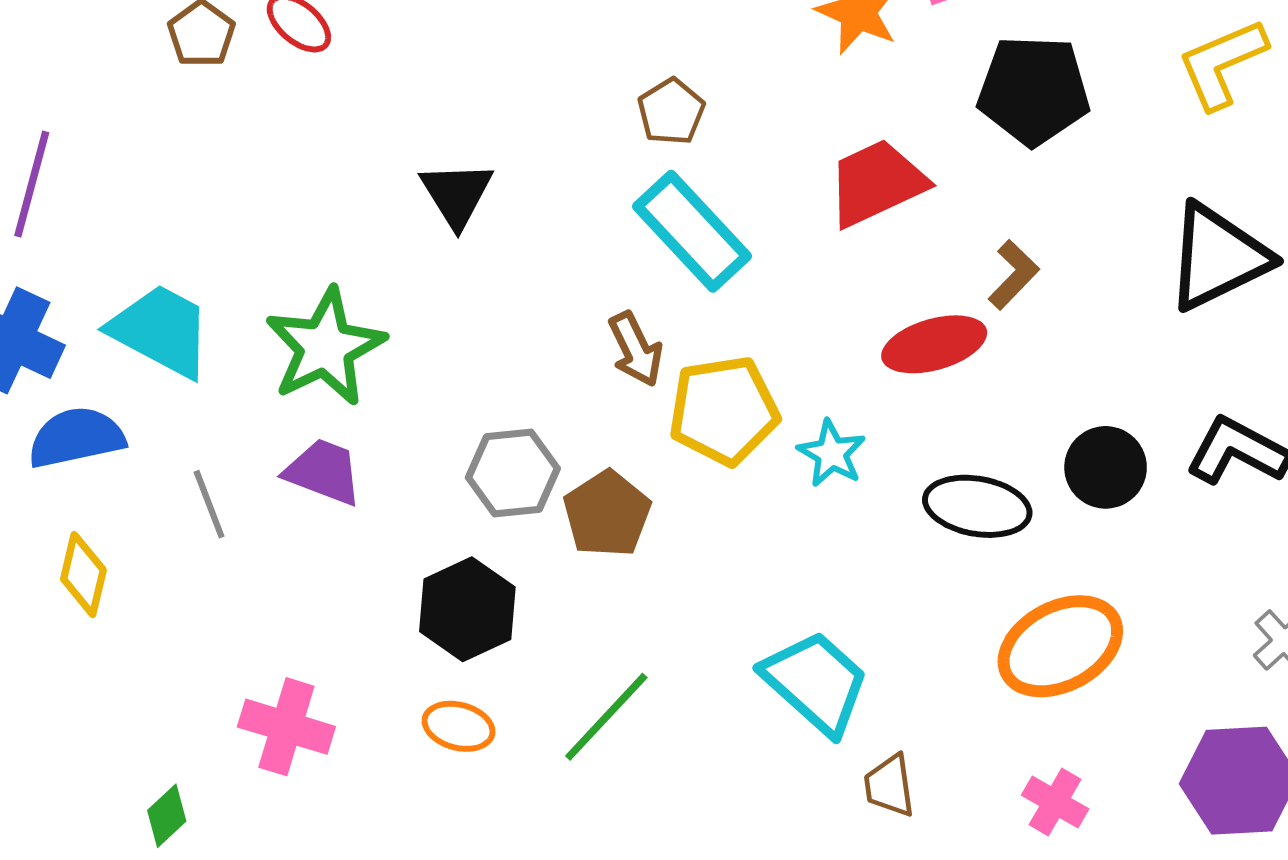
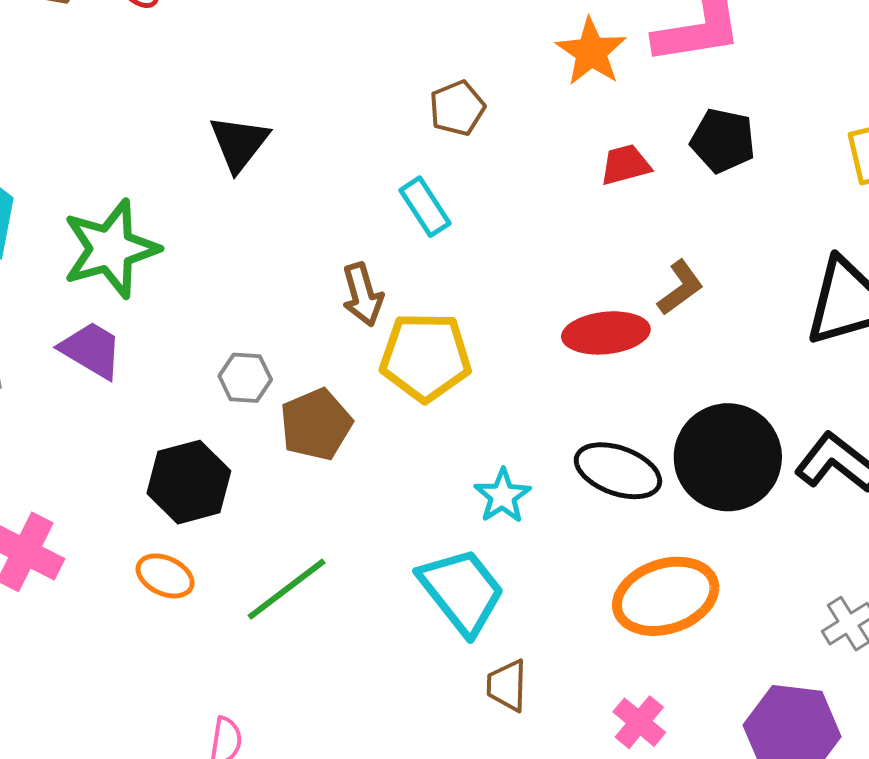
black pentagon: (1034, 90) -> (723, 141), size x0.7
brown pentagon: (671, 112) -> (457, 108), moved
red trapezoid: (877, 183) -> (625, 165), moved, size x0.6
cyan rectangle: (692, 231) -> (425, 207), size x0.6
cyan star: (832, 453) -> (503, 496), moved
black circle: (1106, 467) -> (728, 457), size x1.6
gray hexagon: (513, 473) -> (245, 378), size x0.7

